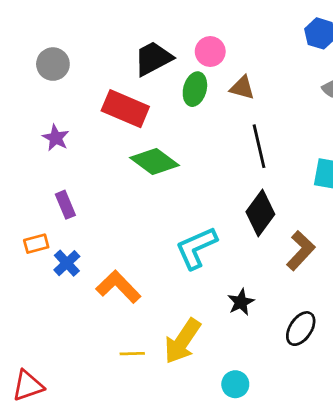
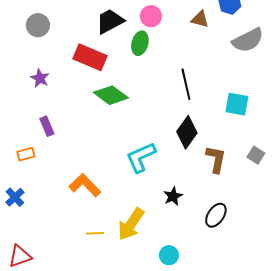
brown triangle: (242, 88) -> (200, 19), moved
brown L-shape: (301, 251) -> (216, 159), turned -32
blue cross: (67, 263) -> (15, 197), moved

